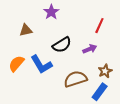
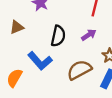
black semicircle: (62, 45) -> (58, 36), turned -36
orange semicircle: (16, 64) -> (14, 78), moved

